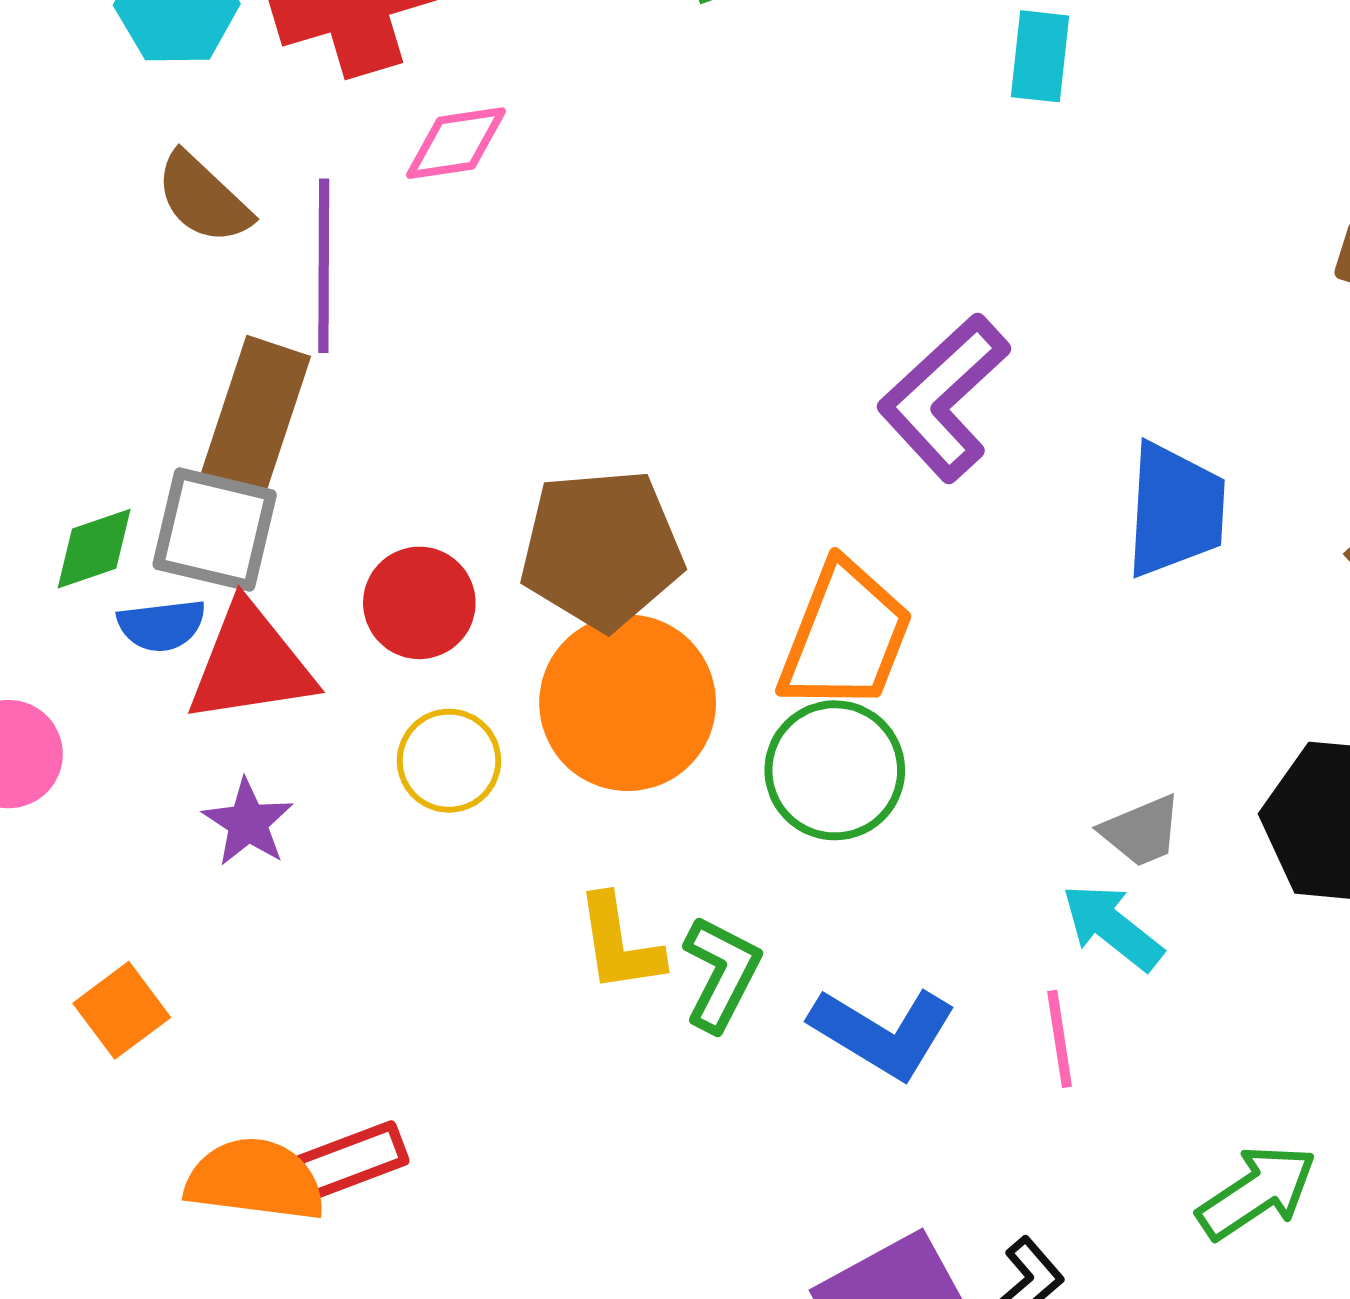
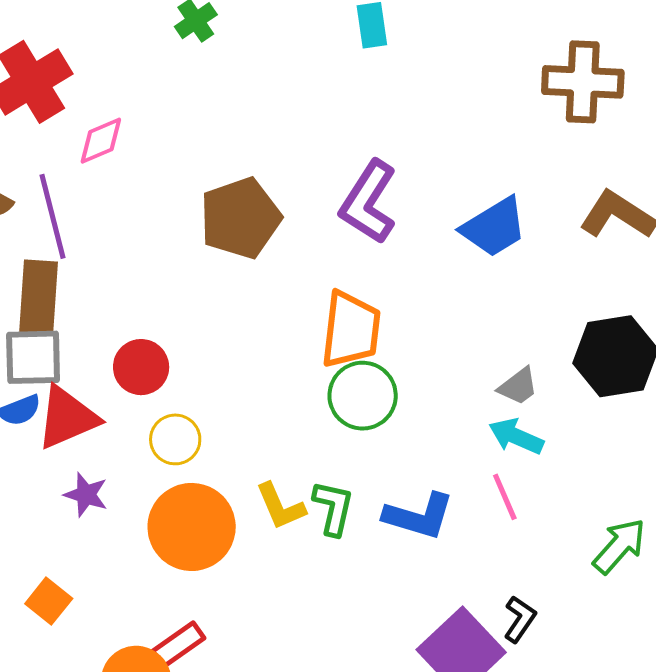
blue trapezoid: (1175, 510) -> (494, 227), turned 70
brown pentagon: (602, 549) -> (240, 218), moved
orange circle: (628, 703) -> (192, 527), moved

